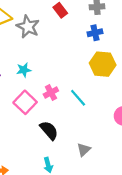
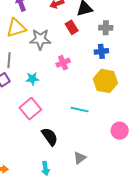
gray star: (28, 27) -> (40, 39), turned -30
pink cross: (51, 92) -> (63, 63), moved
cyan line: (78, 98) -> (80, 110), turned -42

